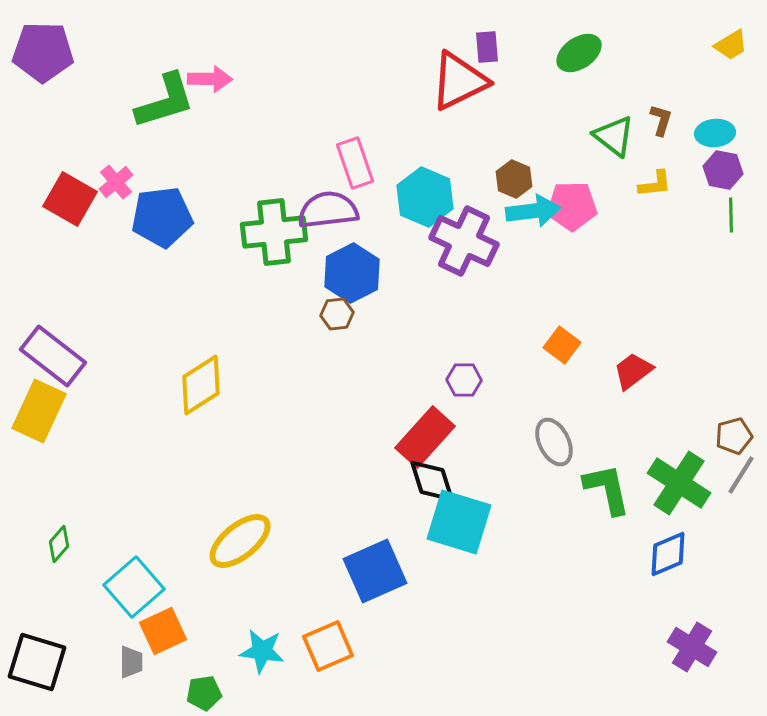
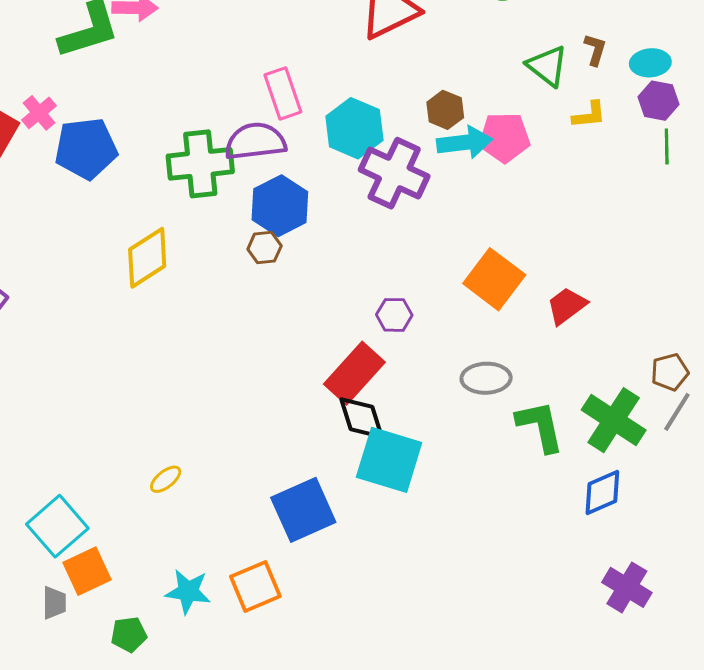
orange square: (562, 345) -> (494, 279), size x1.6
yellow diamond: (201, 385) -> (147, 258), moved
gray ellipse: (554, 442) -> (486, 378), turned -66
yellow ellipse: (240, 541) -> (166, 479), size x0.5

